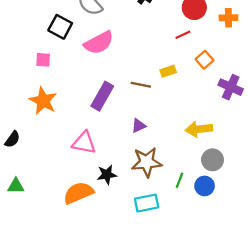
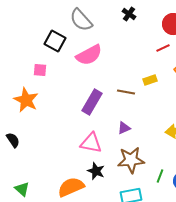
orange star: (43, 101) -> (26, 100), moved
black semicircle: (12, 139) -> (13, 140), turned -70
pink triangle: (84, 143) -> (91, 143), moved
black star: (107, 175) -> (96, 171), turned 30
green triangle: (16, 186) -> (22, 189), moved, turned 42

